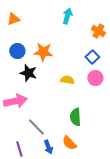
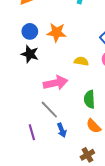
black star: (28, 73) -> (30, 54), moved
pink arrow: (15, 101) -> (56, 83), moved
orange semicircle: (69, 143) -> (94, 126), moved

